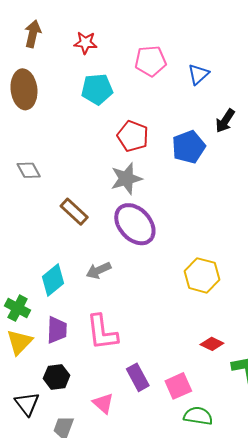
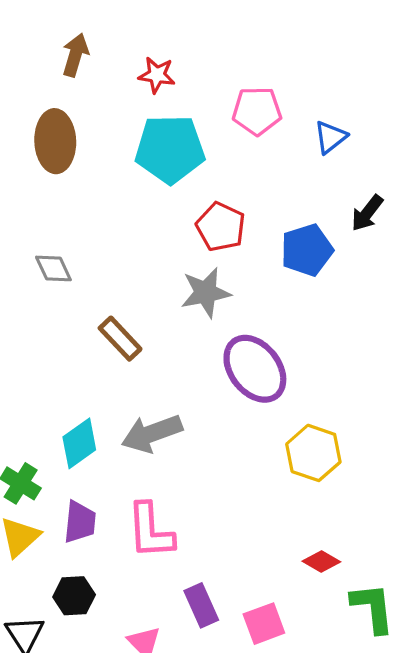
cyan pentagon: (97, 89) -> (170, 149), size x1.4
purple ellipse: (135, 224) -> (255, 369), moved
gray arrow: (99, 270) -> (152, 433), size x1.5

